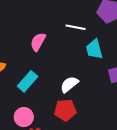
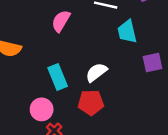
cyan rectangle: (28, 81) -> (58, 77), moved, turned -65

